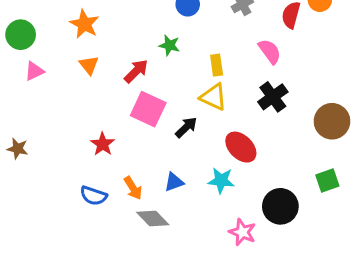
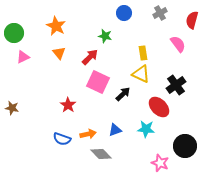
green star: (169, 45) -> (105, 36), moved
black cross: (273, 97) -> (176, 85), moved
orange arrow: (133, 188) -> (88, 134), turned -70

